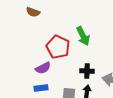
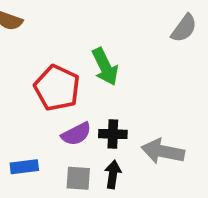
purple semicircle: (43, 68) -> (76, 134), moved

